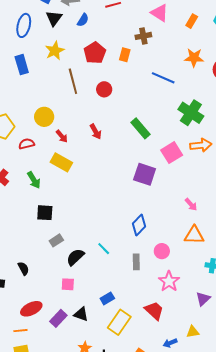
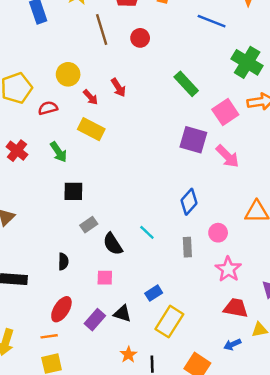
red arrow: (96, 132) -> (118, 87), moved
pink arrow: (191, 204) -> (227, 156), moved, size x1.5
black semicircle: (75, 257) -> (113, 244), turned -78
black semicircle: (23, 268) -> (63, 262), moved, turned 32
red ellipse: (31, 309) -> (61, 309), turned -30
red trapezoid: (154, 311) -> (236, 308), moved, turned -30

